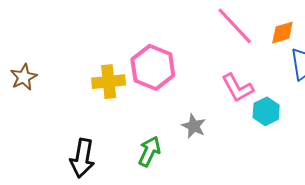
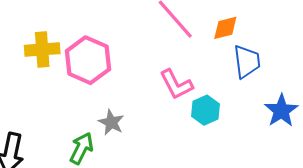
yellow cross: (109, 82) -> (42, 49), moved
gray star: (194, 126) -> (111, 122), moved

